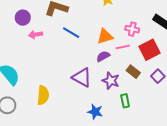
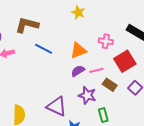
pink line: (123, 47) -> (96, 70), moved
purple triangle: (82, 78) -> (57, 106), moved

